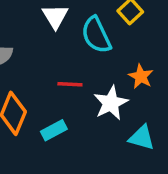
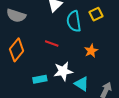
white star: (111, 103) -> (63, 71), moved
cyan rectangle: (54, 130) -> (40, 79), moved

